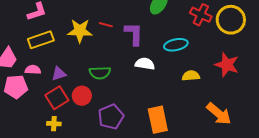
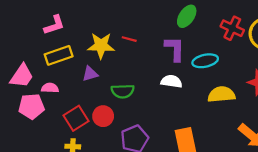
purple L-shape: (134, 34) -> (175, 49), moved
purple triangle: (59, 74) -> (90, 74), moved
yellow semicircle: (191, 76) -> (221, 94), size x1.4

